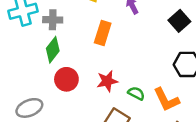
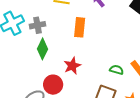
red circle: (66, 79) -> (53, 85), moved
red star: (107, 81) -> (72, 66), moved

